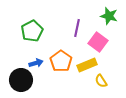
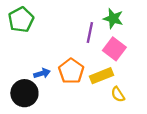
green star: (109, 16) -> (113, 18), moved
green pentagon: (32, 31) -> (21, 20), moved

